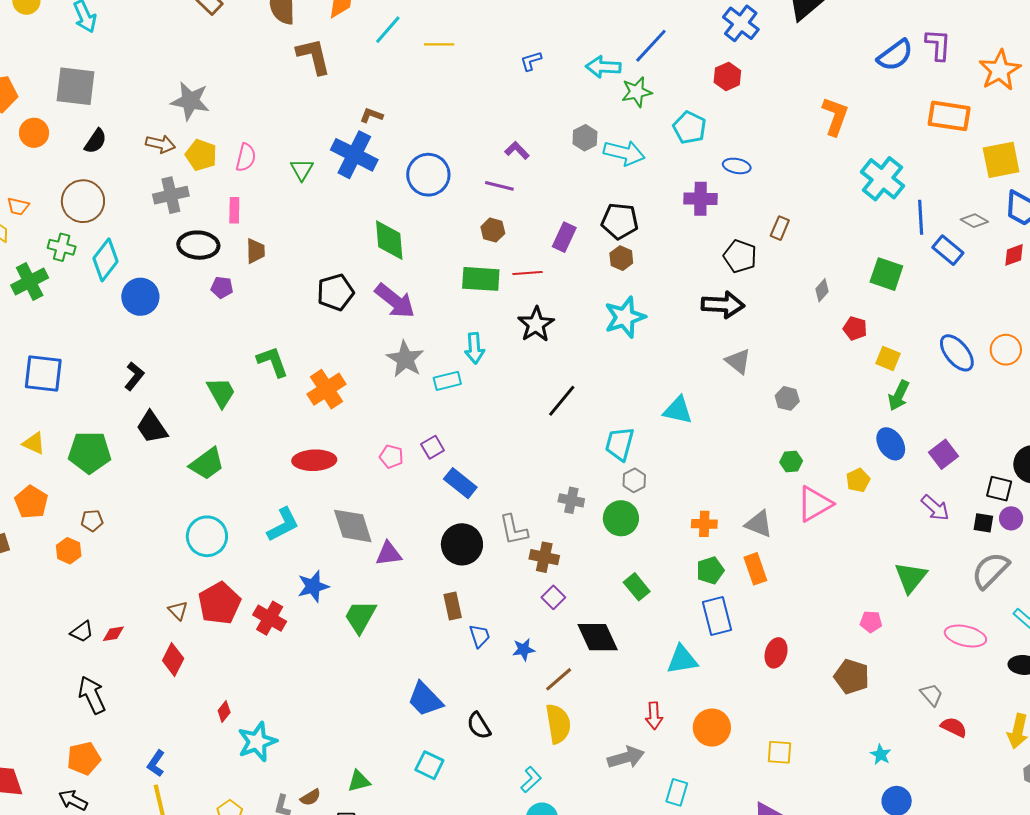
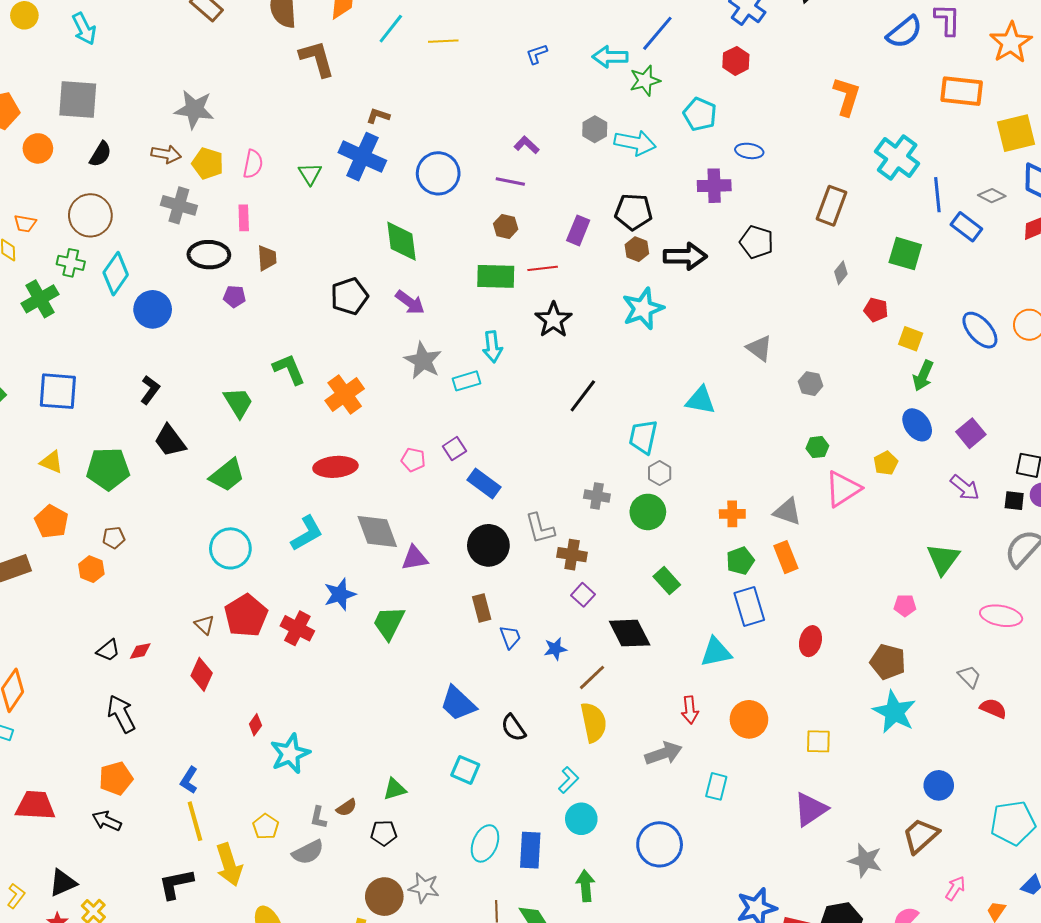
gray cross: (171, 195) -> (179, 205), turned 32
brown rectangle: (780, 228) -> (831, 206), moved, size x1.6
purple arrow: (395, 301) -> (410, 302), size x0.7
black arrow: (723, 305) -> (685, 256), moved
cyan star: (881, 755) -> (894, 712), moved, size x2.0

